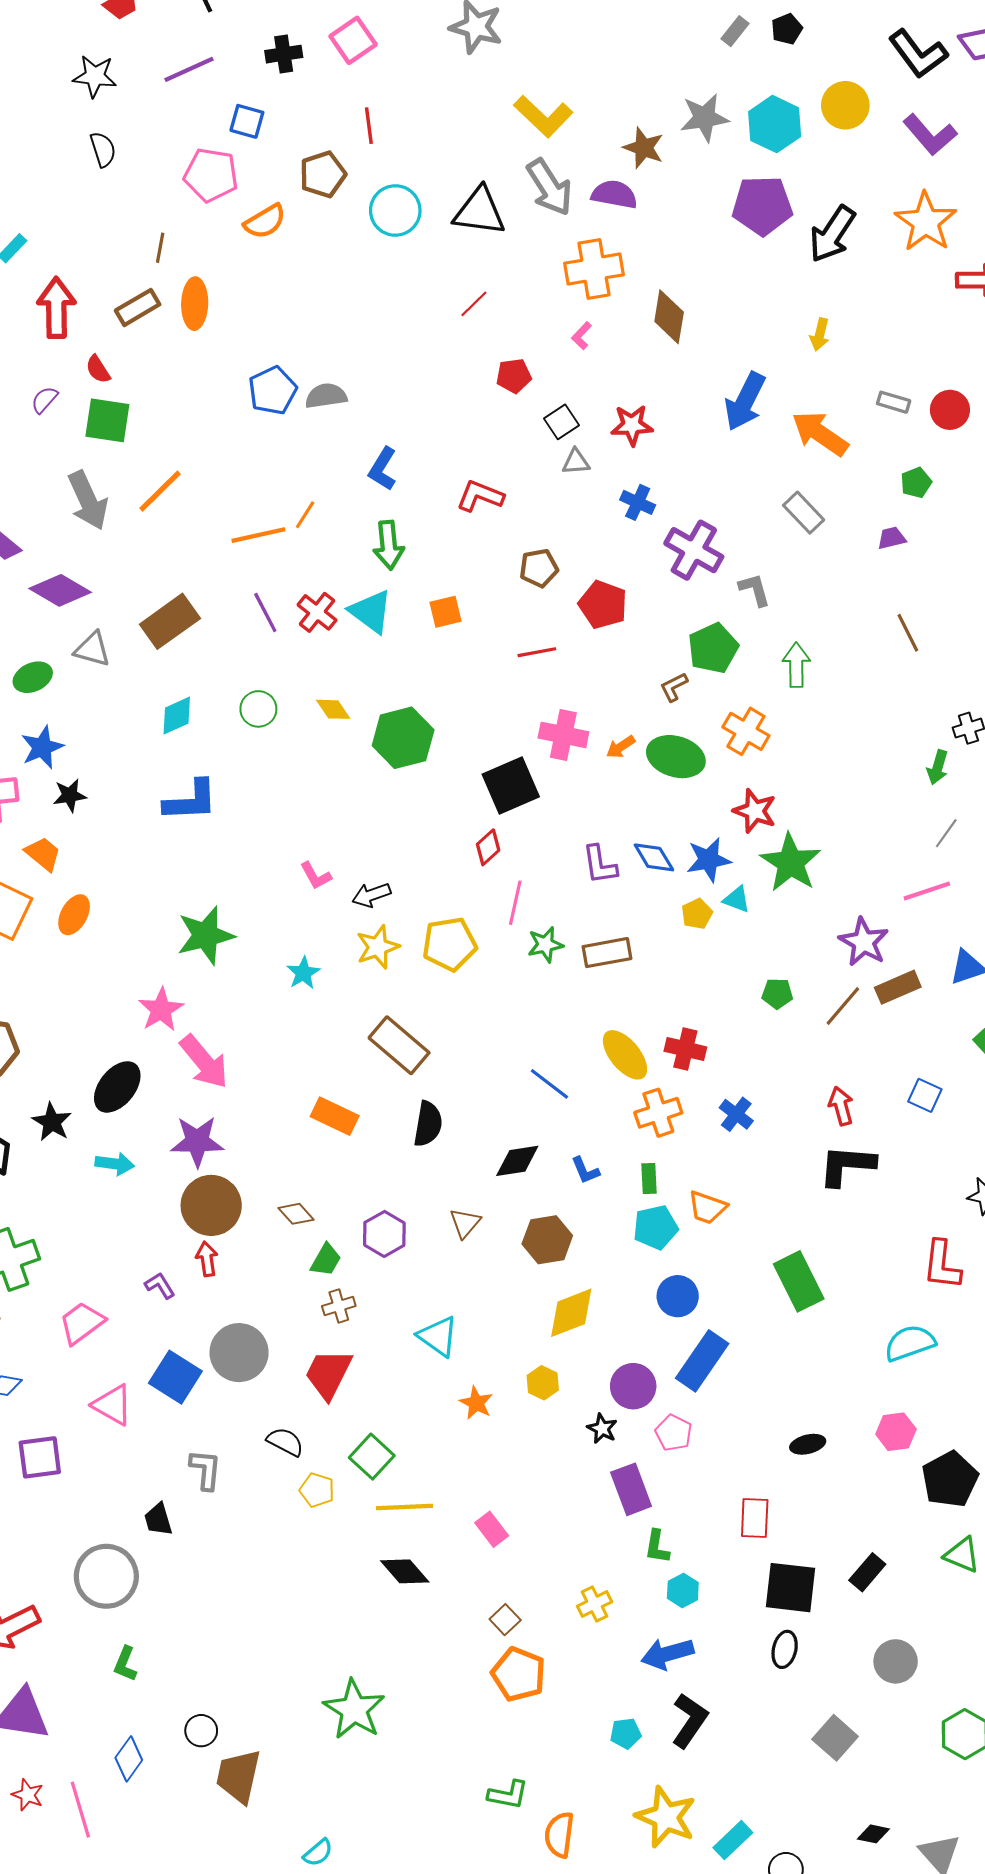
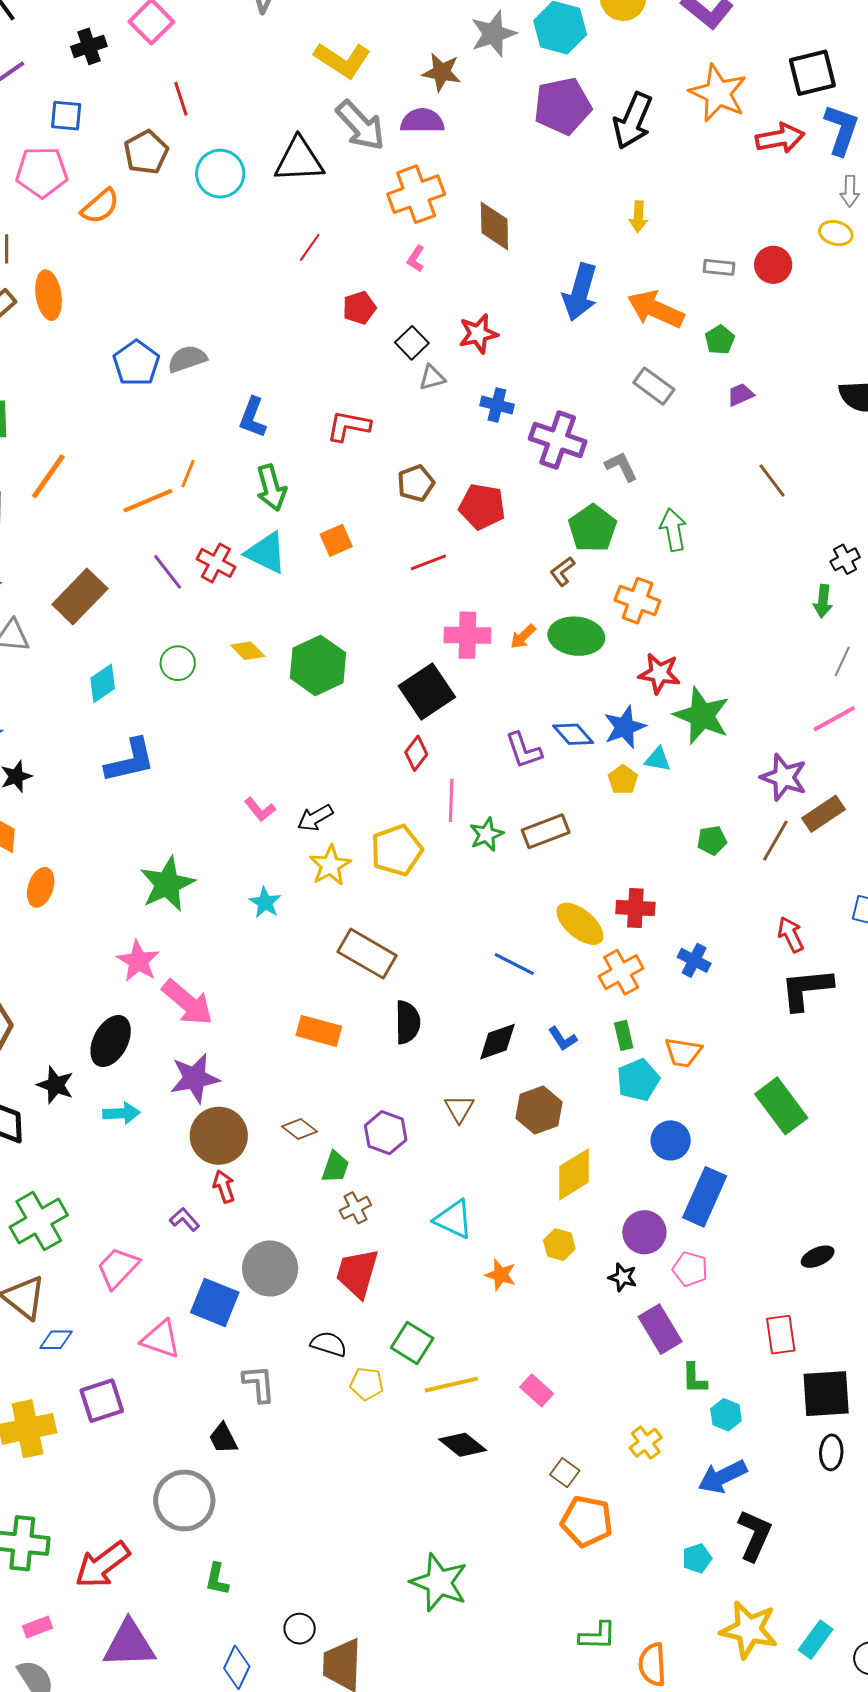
green pentagon: (916, 483) -> (720, 340), moved

